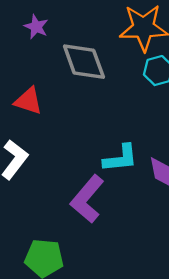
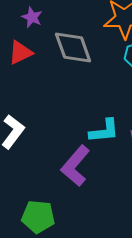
red triangle: (28, 101) -> (20, 53), moved, turned -44

